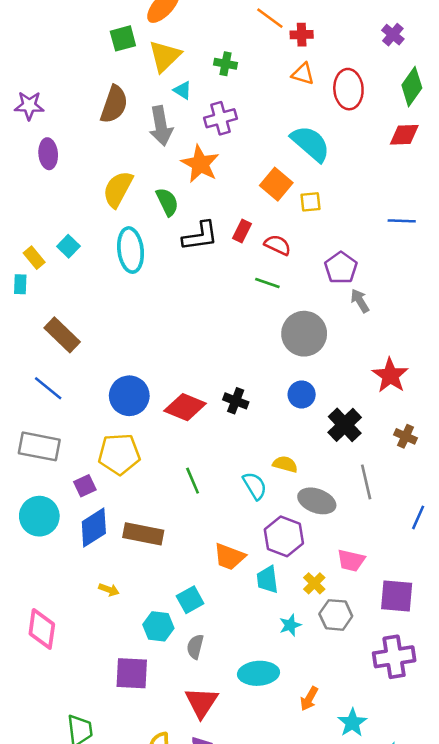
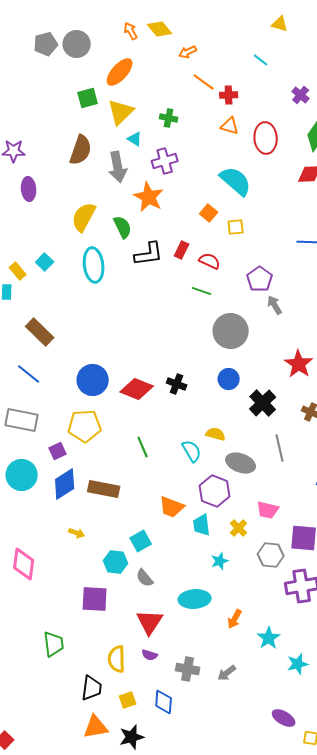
orange square: (276, 184) -> (209, 213), size x0.7
gray hexagon: (336, 615) -> (271, 555), moved
gray semicircle: (195, 647) -> (145, 578), turned -54

